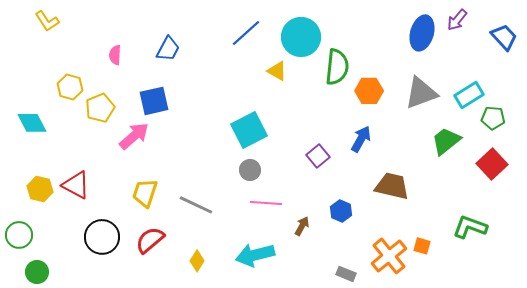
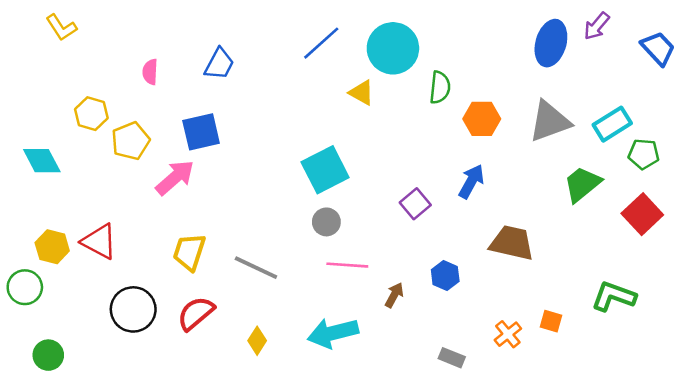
green semicircle: (337, 67) -> (440, 87), size x0.7
green circle: (19, 235) -> (25, 287), moved
orange cross: (389, 256) -> (508, 334), size x0.6

